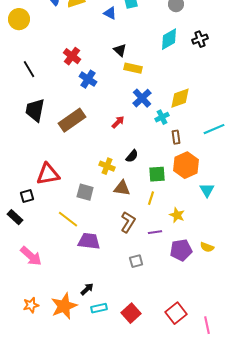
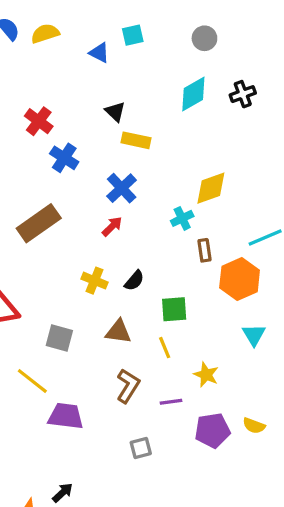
blue cross: (142, 98) -> (122, 188), moved
orange hexagon: (186, 165) -> (240, 279), moved
yellow cross: (107, 166) -> (94, 281), moved
yellow line: (151, 198) -> (165, 348), turned -40

